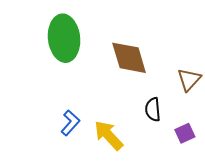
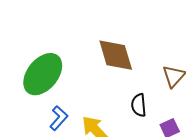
green ellipse: (64, 38) -> (43, 74), moved, turned 45

